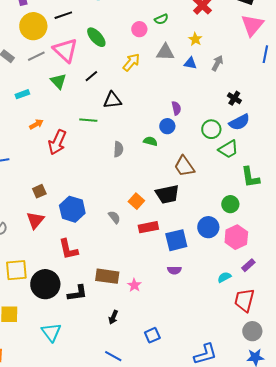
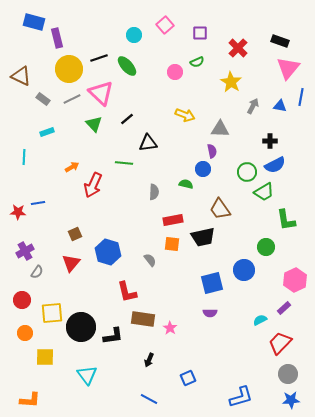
green ellipse: (96, 37) -> (127, 66), moved
yellow star: (195, 39) -> (231, 82), size x1.5
gray triangle: (165, 52) -> (220, 129), moved
yellow arrow: (131, 62) -> (185, 115), moved, turned 72
blue triangle: (190, 63) -> (280, 106), moved
cyan rectangle: (22, 94) -> (47, 132), moved
black cross: (234, 98) -> (270, 141), turned -32
orange square: (136, 201) -> (172, 244), turned -35
red rectangle: (148, 227) -> (173, 220), moved
pink hexagon: (236, 237) -> (295, 280), moved
red L-shape: (68, 249) -> (127, 292), moved
red trapezoid: (244, 300) -> (280, 343), turned 30

